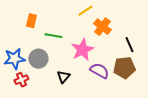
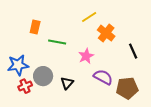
pink star: (82, 50) -> (86, 56), size x0.7
gray circle: (38, 59) -> (43, 76), moved
brown pentagon: (124, 68) -> (127, 88), moved

